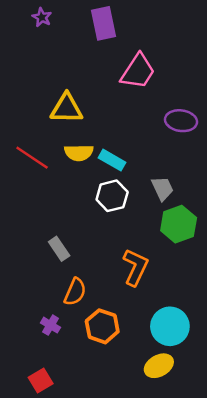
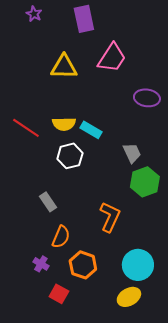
yellow triangle: (66, 108) -> (64, 67), moved
white hexagon: (112, 196) -> (70, 156), moved
red square: (41, 381) -> (59, 294), moved, turned -30

